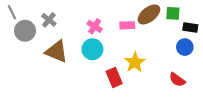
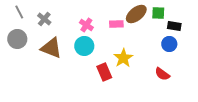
gray line: (12, 12) -> (19, 12), moved
gray circle: (25, 31) -> (17, 39), moved

